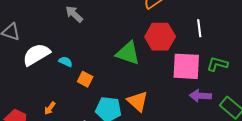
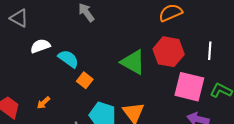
white semicircle: (36, 55) -> (40, 46), size x0.7
cyan semicircle: (66, 62) -> (68, 59), size x1.5

